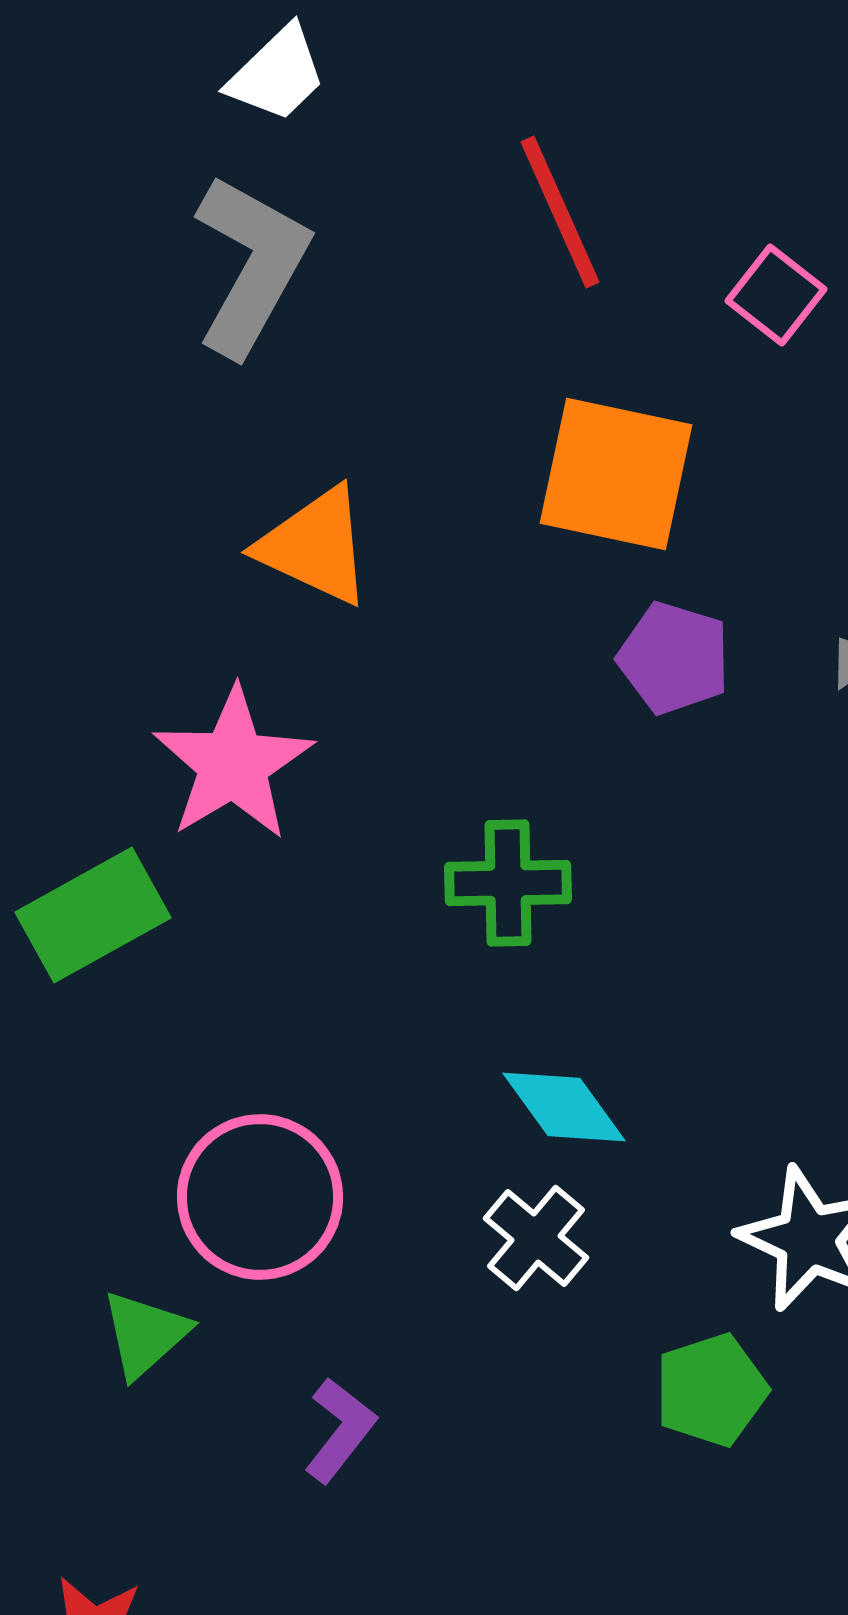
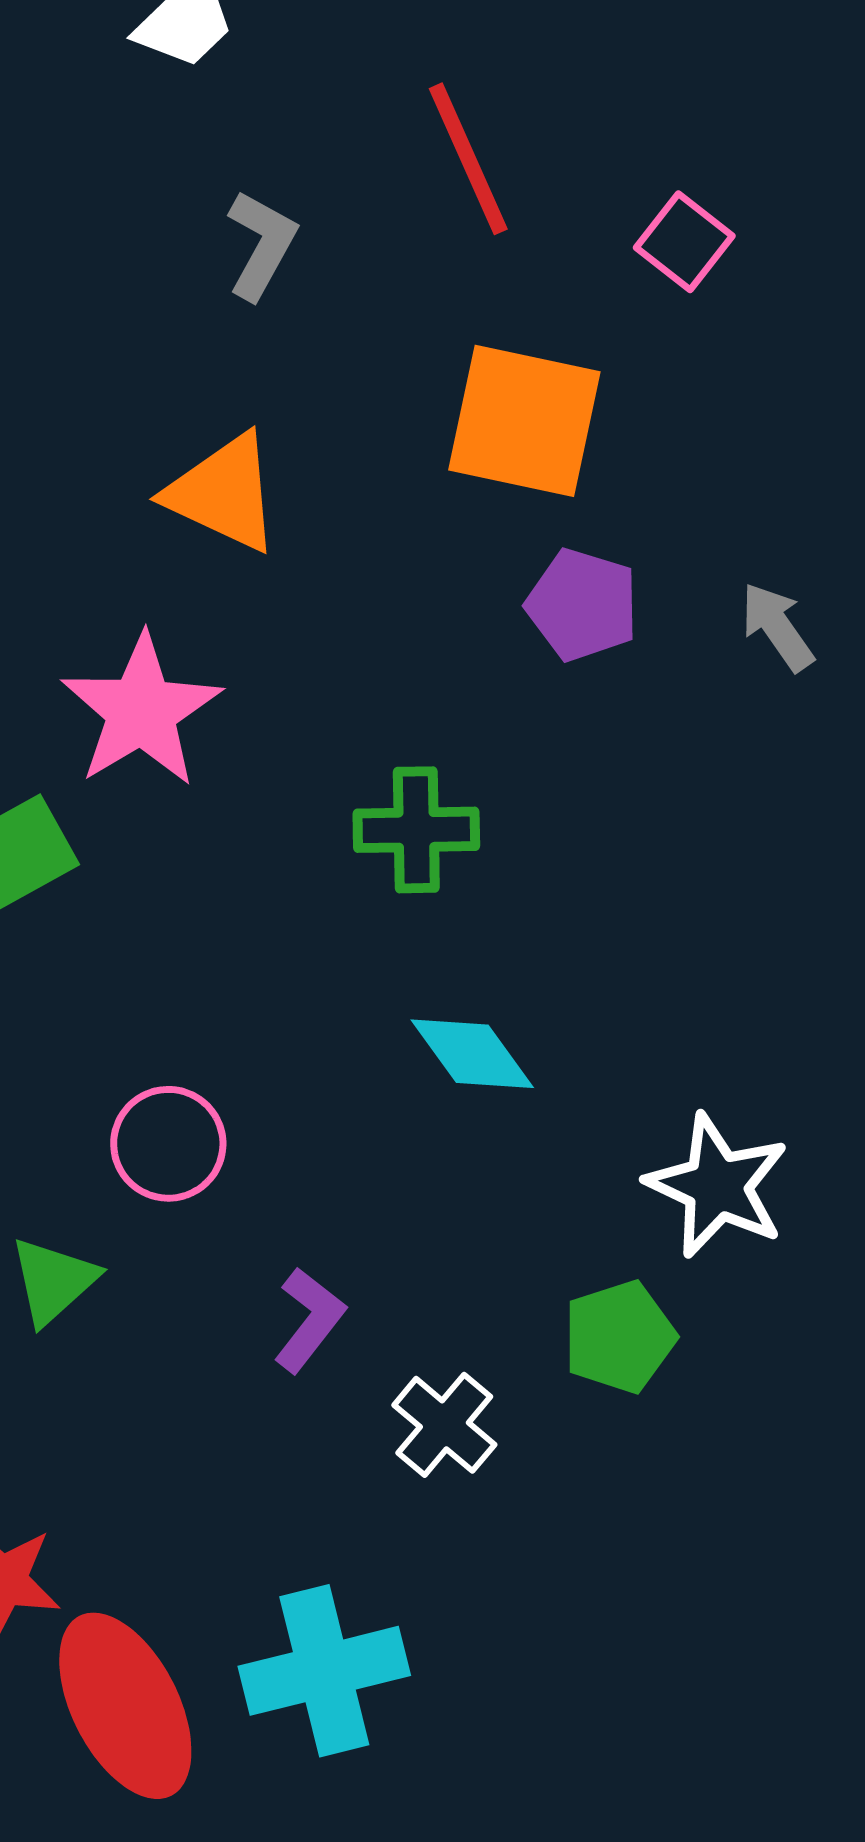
gray L-shape: (251, 265) -> (261, 245), moved, size x0.6
pink circle: (260, 1197) -> (168, 1144), size x0.7
white cross: (536, 1238) -> (444, 1425), moved
purple L-shape: (340, 1430) -> (309, 1320), moved

